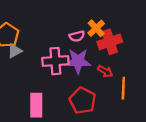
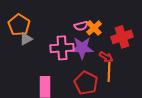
orange cross: (96, 28) -> (94, 28), moved
red cross: (110, 42) -> (122, 37), moved
orange line: (123, 88) -> (109, 72), moved

